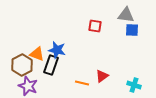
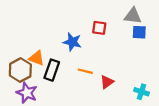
blue star: (57, 50) -> (72, 42), moved
orange line: (82, 83) -> (85, 71), moved

